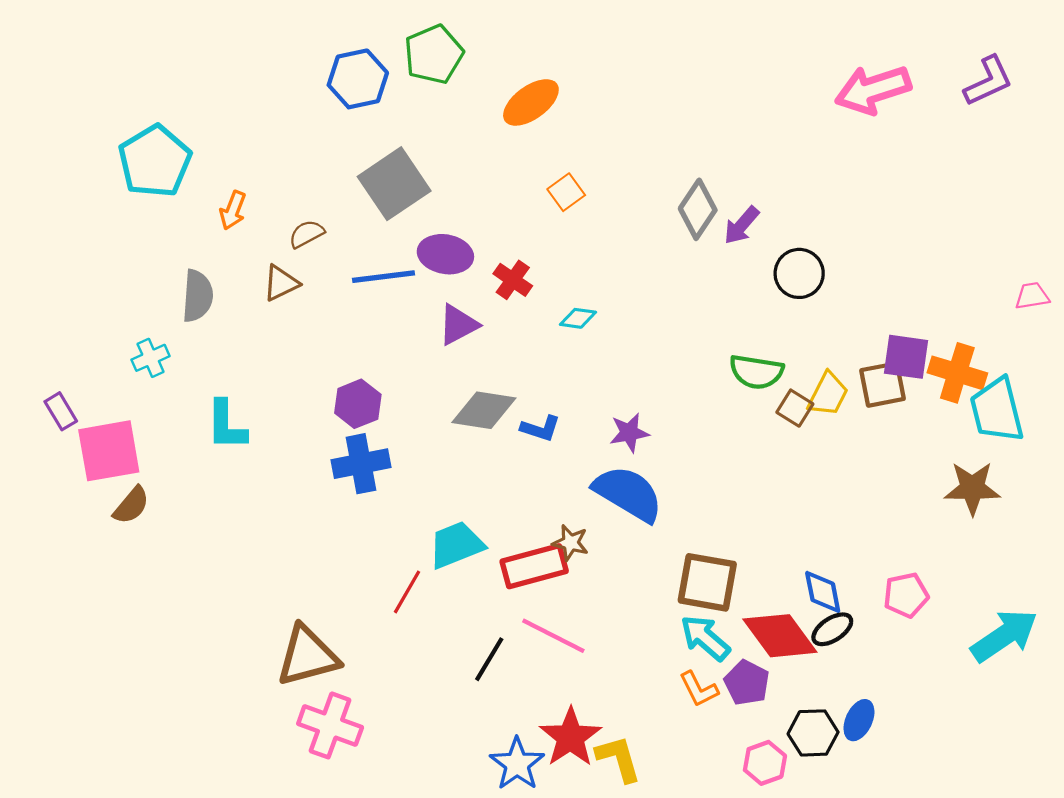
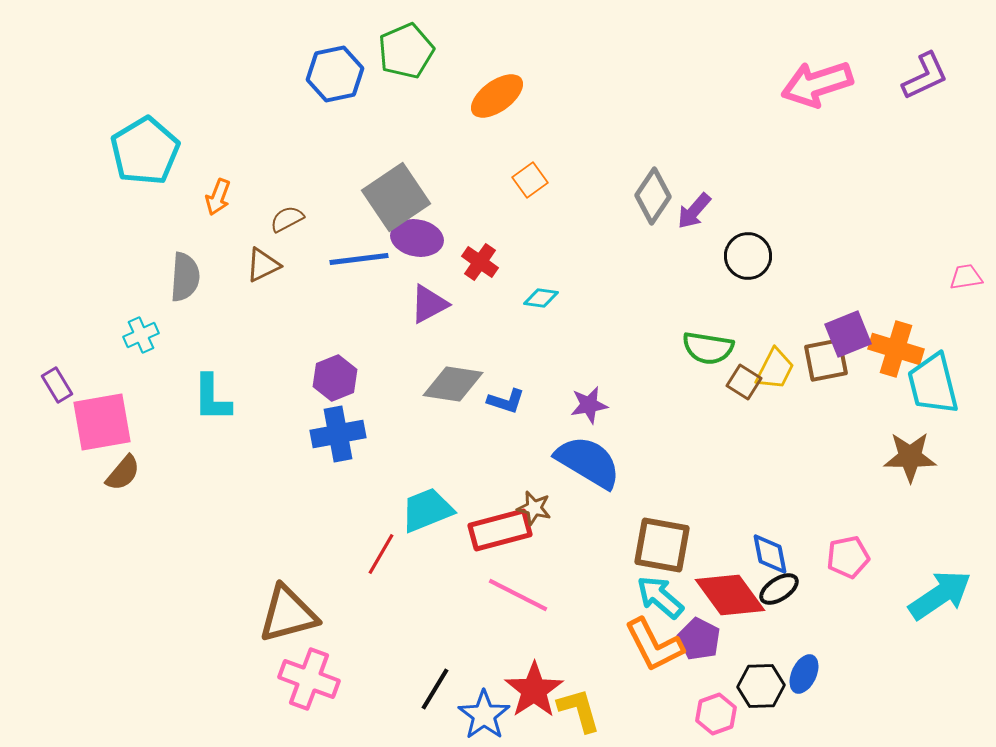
gray square: (394, 184) -> (396, 197), moved
purple square: (906, 357) -> (848, 334), turned -30
black line: (489, 659) -> (435, 689), moved
orange L-shape: (699, 689) -> (654, 645), size x1.6

